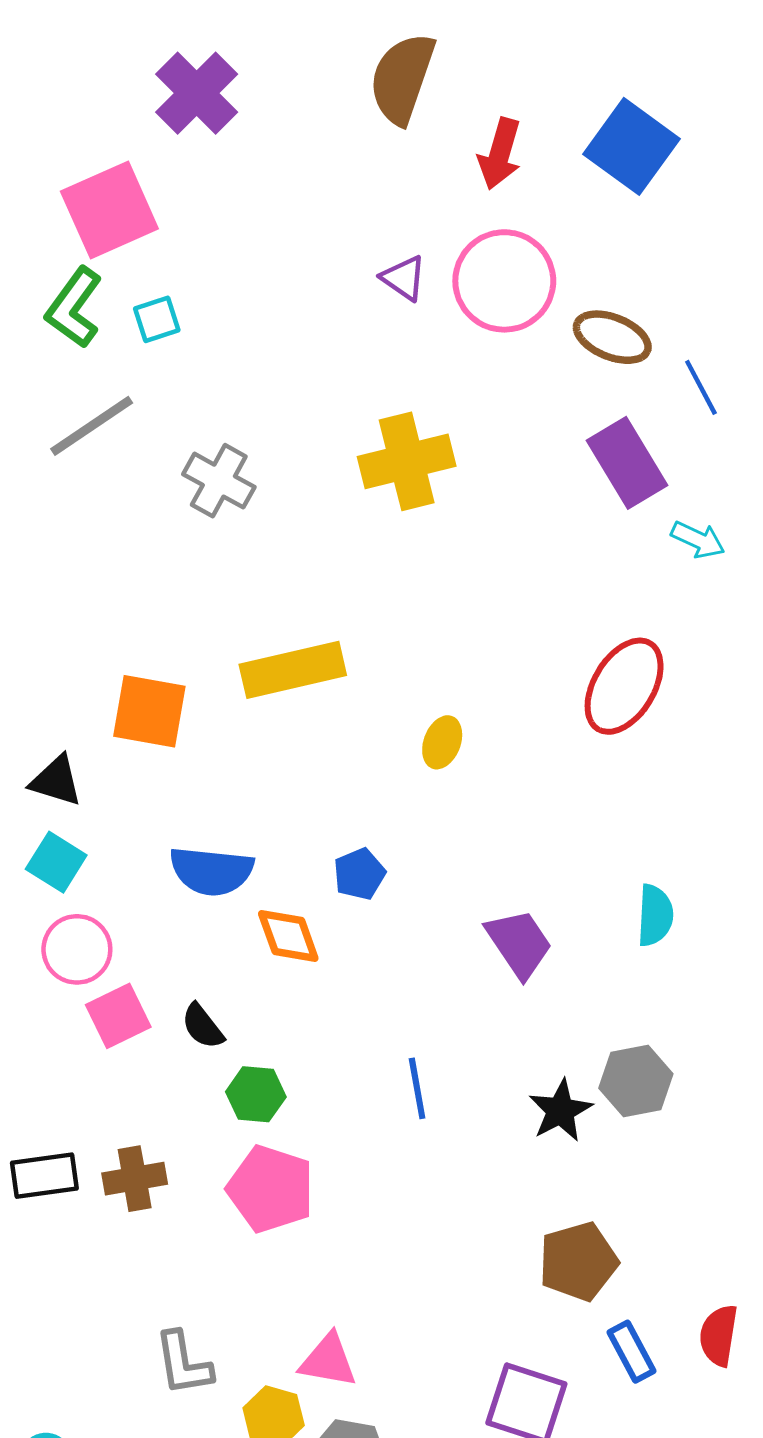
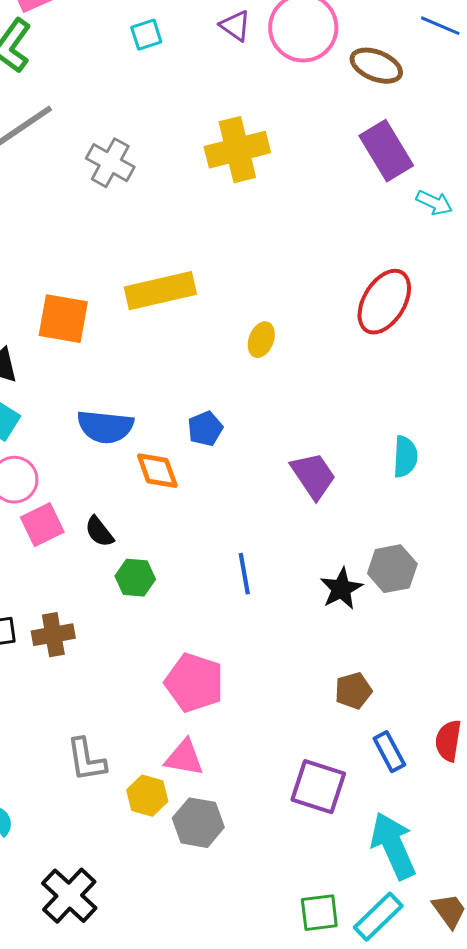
cyan square: (157, 319) -> (146, 35), moved
blue line: (701, 387) -> (440, 26), moved, turned -39
pink pentagon: (271, 1189) -> (194, 683), moved
brown pentagon: (578, 1261) -> (353, 691), size x0.7

